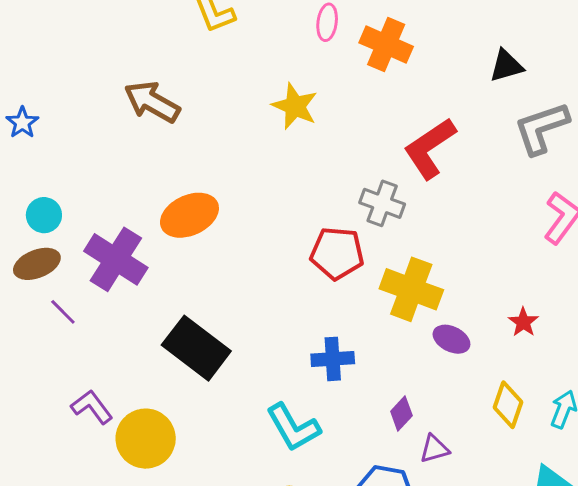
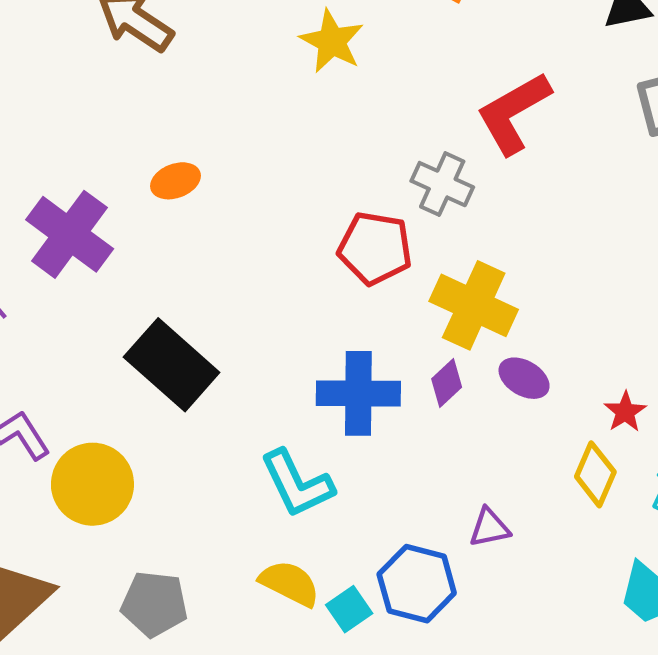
orange ellipse: (189, 215) -> (175, 181), size x0.6
red star: (523, 322) -> (625, 412), moved
blue cross: (333, 359) -> (358, 393), size x1.4
purple diamond: (401, 414) -> (447, 383), moved

